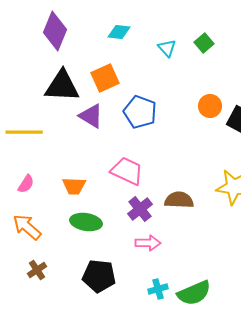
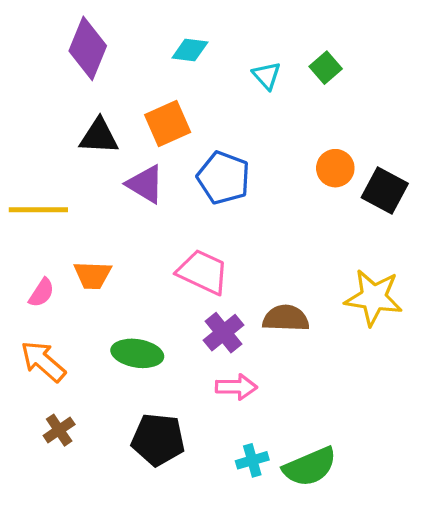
black triangle: (62, 86) -> (99, 136), size x0.7
orange trapezoid: (74, 186) -> (93, 275), moved

